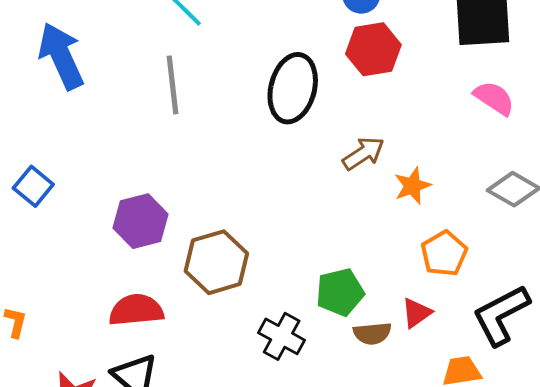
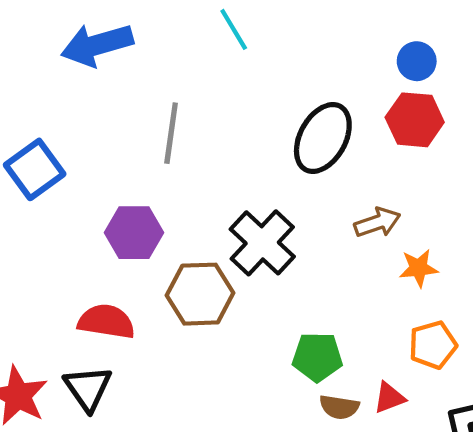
blue arrow: (61, 56) -> (97, 45), turned -96
gray line: (173, 85) -> (171, 133), moved
blue square: (33, 186) -> (35, 169), size x1.4
black cross: (282, 336) -> (262, 243), moved, size x1.4

